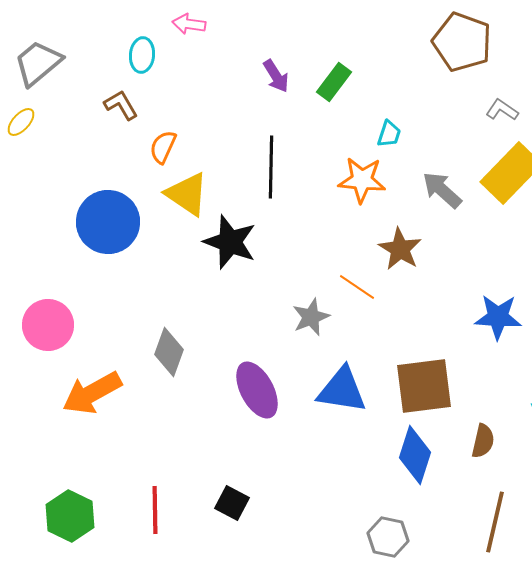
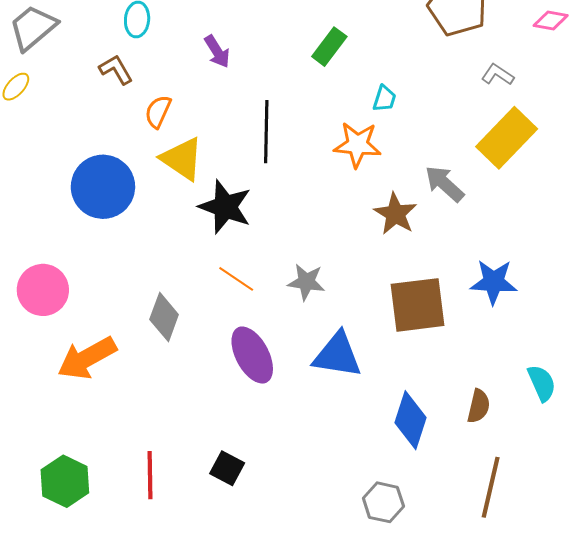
purple arrow: (276, 76) -> (217, 52), moved
gray arrow: (442, 190) -> (445, 184), moved
orange line: (357, 287) -> (236, 279), moved
gray star: (311, 317) -> (306, 282), turned 30
brown square: (424, 386) -> (417, 305), moved

